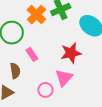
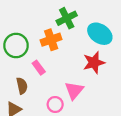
orange cross: (36, 15) -> (51, 40), moved, turned 30
red star: (71, 53) -> (94, 62), moved

